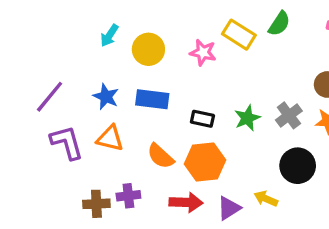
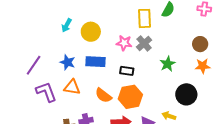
yellow rectangle: (239, 35) -> (144, 18), turned 60
pink star: (203, 52) -> (124, 43), moved
gray cross: (289, 115) -> (144, 43), moved
green star: (247, 118) -> (168, 64), moved

